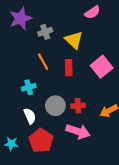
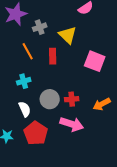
orange line: (43, 62) -> (28, 51), moved
pink square: (102, 67) -> (95, 61), turned -30
red rectangle: (69, 68) -> (53, 56), moved

